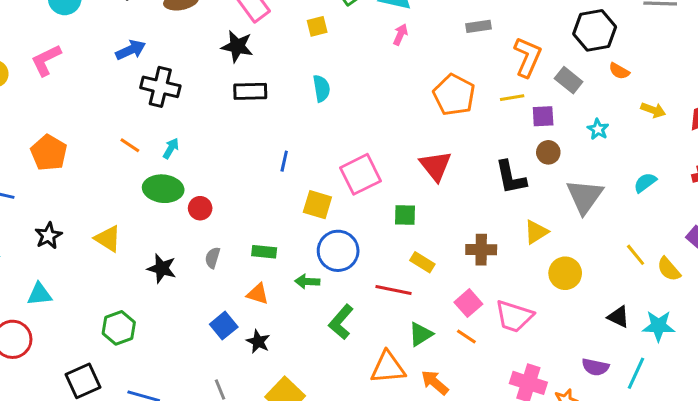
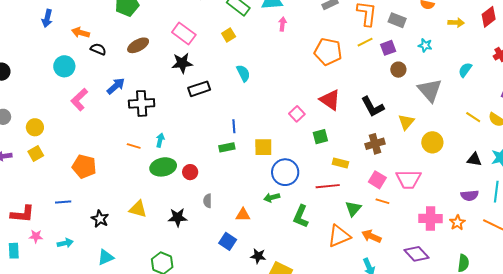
pink L-shape: (46, 60) -> (79, 99), moved
pink square: (361, 174) -> (297, 114), moved, size x0.6
black L-shape: (511, 177) -> (373, 107), moved
green rectangle: (264, 252) -> (227, 147), moved
black star: (258, 342) -> (258, 256), moved

